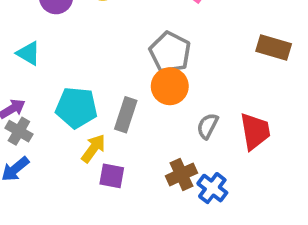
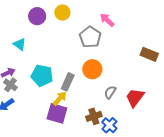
gray pentagon: (170, 52) -> (90, 37), moved
red trapezoid: (255, 131) -> (135, 98), turned -140
yellow arrow: (93, 148) -> (60, 99), moved
purple square: (112, 176) -> (57, 113), size x1.5

